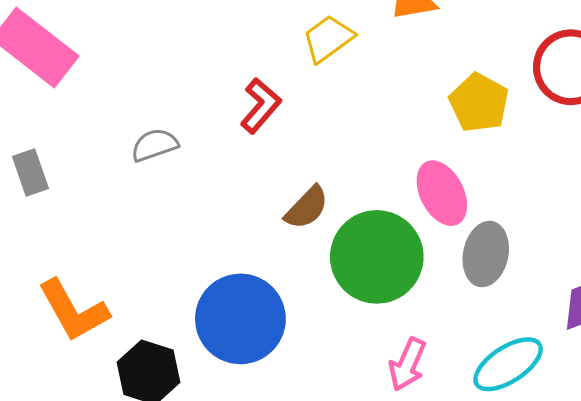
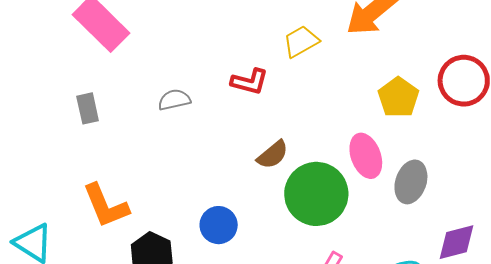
red L-shape: (261, 106) -> (250, 82), turned 57
gray ellipse: (486, 254) -> (411, 182), moved
blue circle: (240, 319) -> (219, 225), size x0.6

